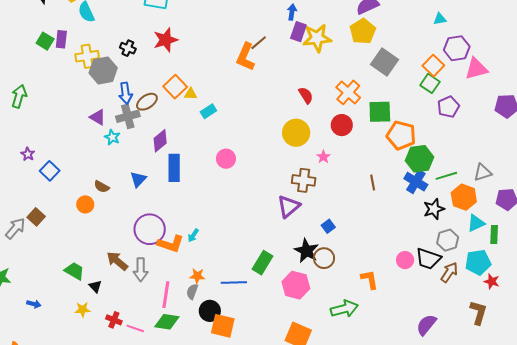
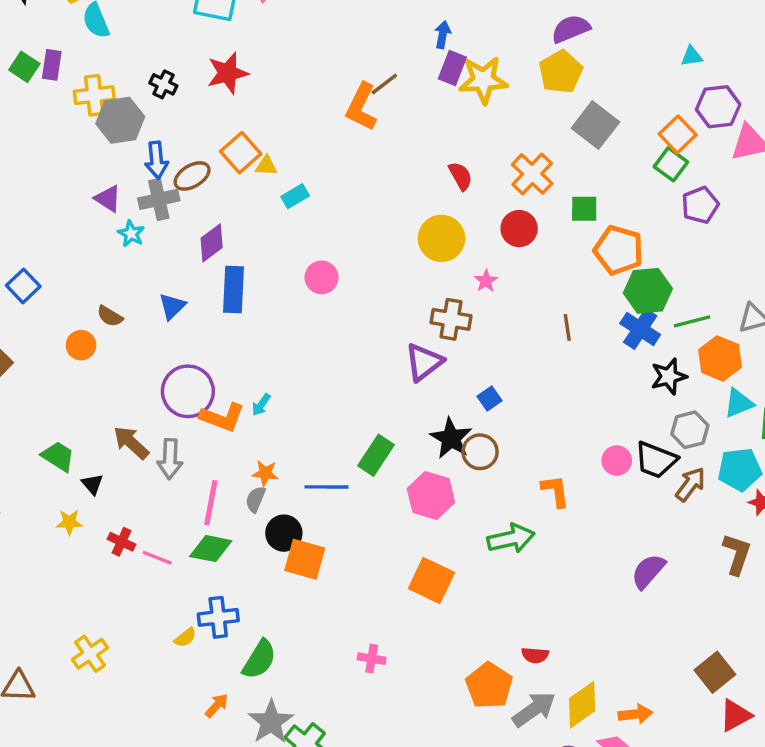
green square: (380, 112) -> (584, 209), size x0.7

